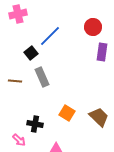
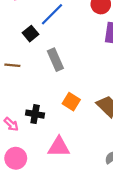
gray rectangle: (42, 77) -> (55, 60), moved
pink arrow: (19, 140) -> (11, 124), moved

